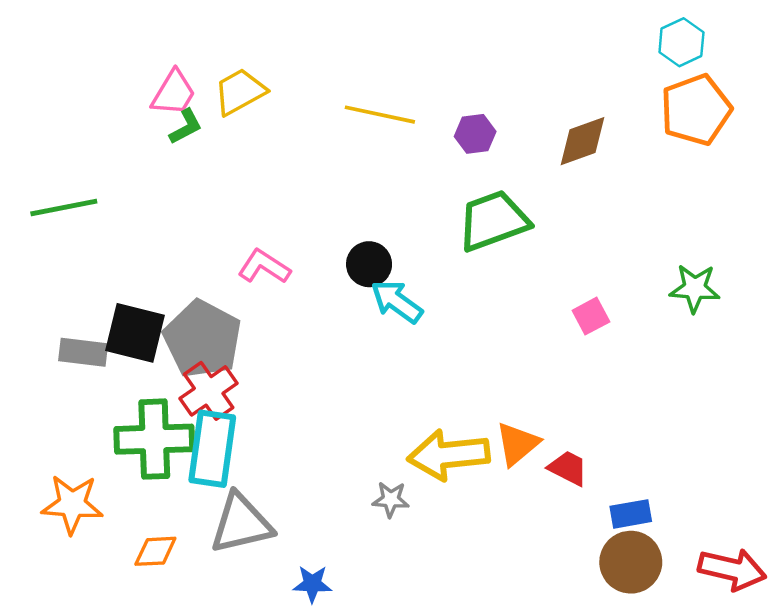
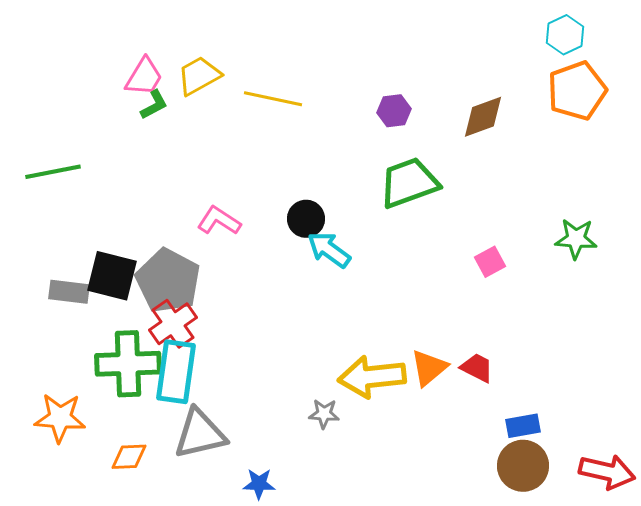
yellow line: (380, 115) -> (273, 99), moved
red trapezoid: (568, 468) -> (477, 368), moved

